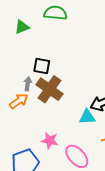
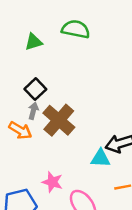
black square: (42, 66) -> (35, 89), moved, turned 30
orange arrow: (19, 101) -> (20, 130), turned 60

